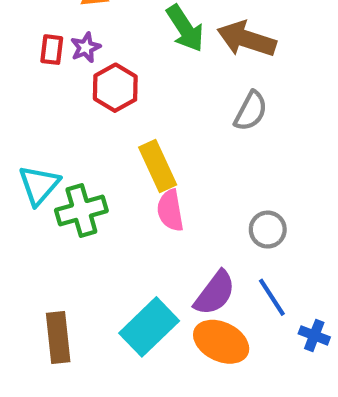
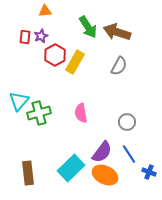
yellow rectangle: (158, 166) -> (75, 62), moved, turned 55

